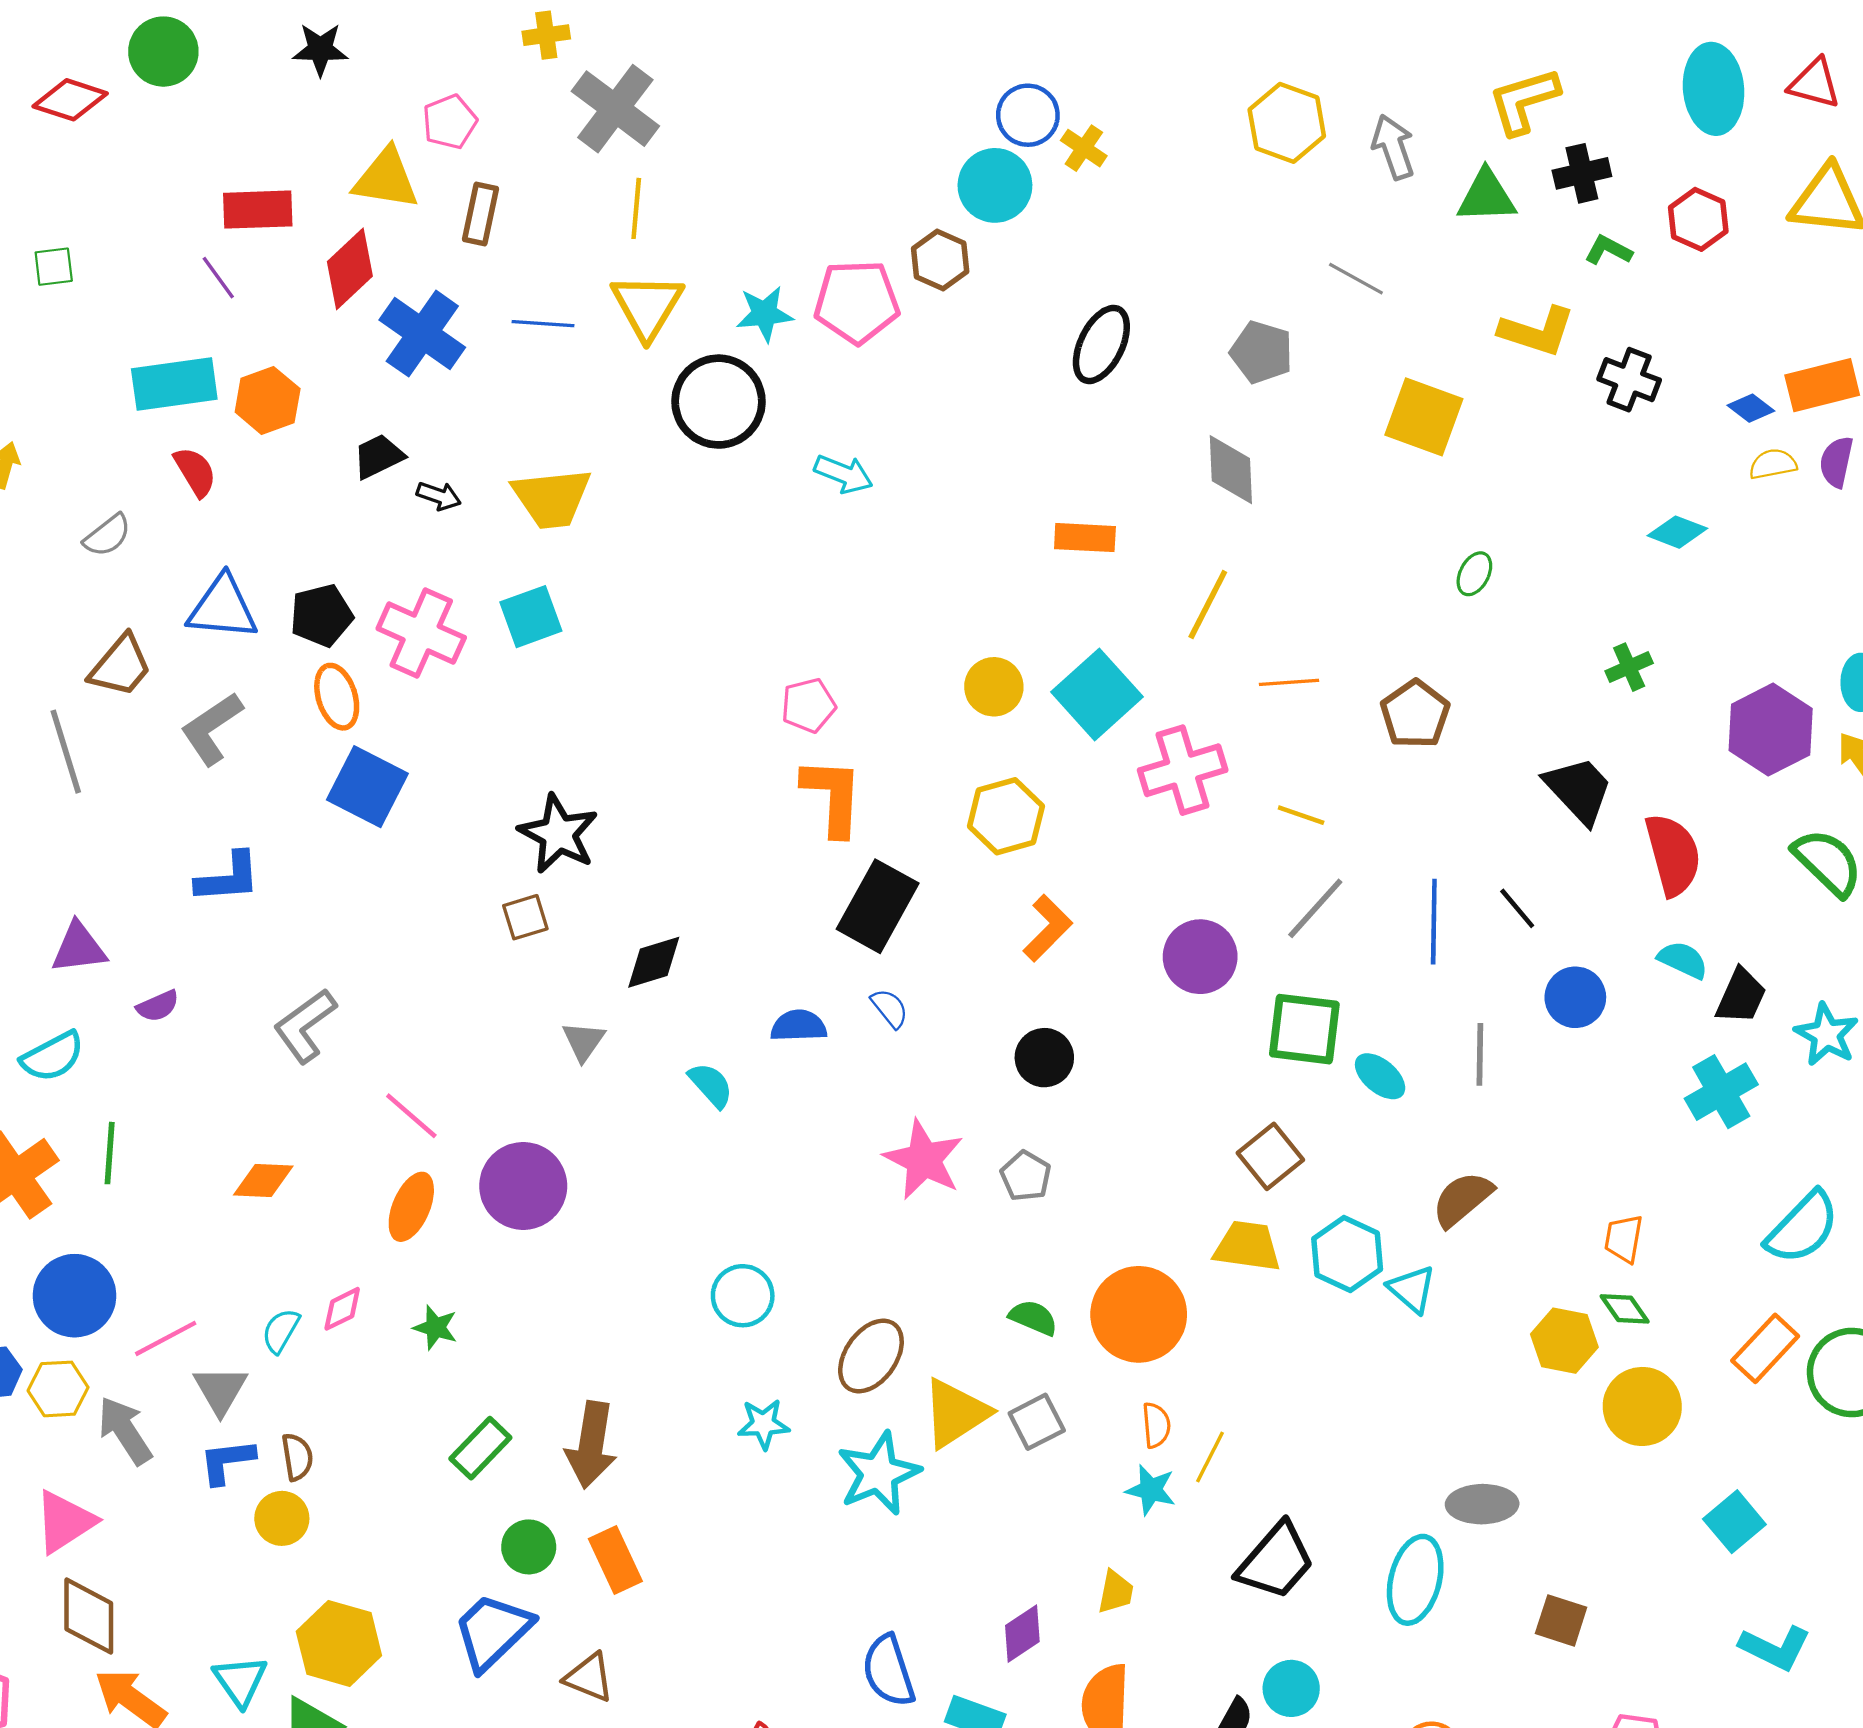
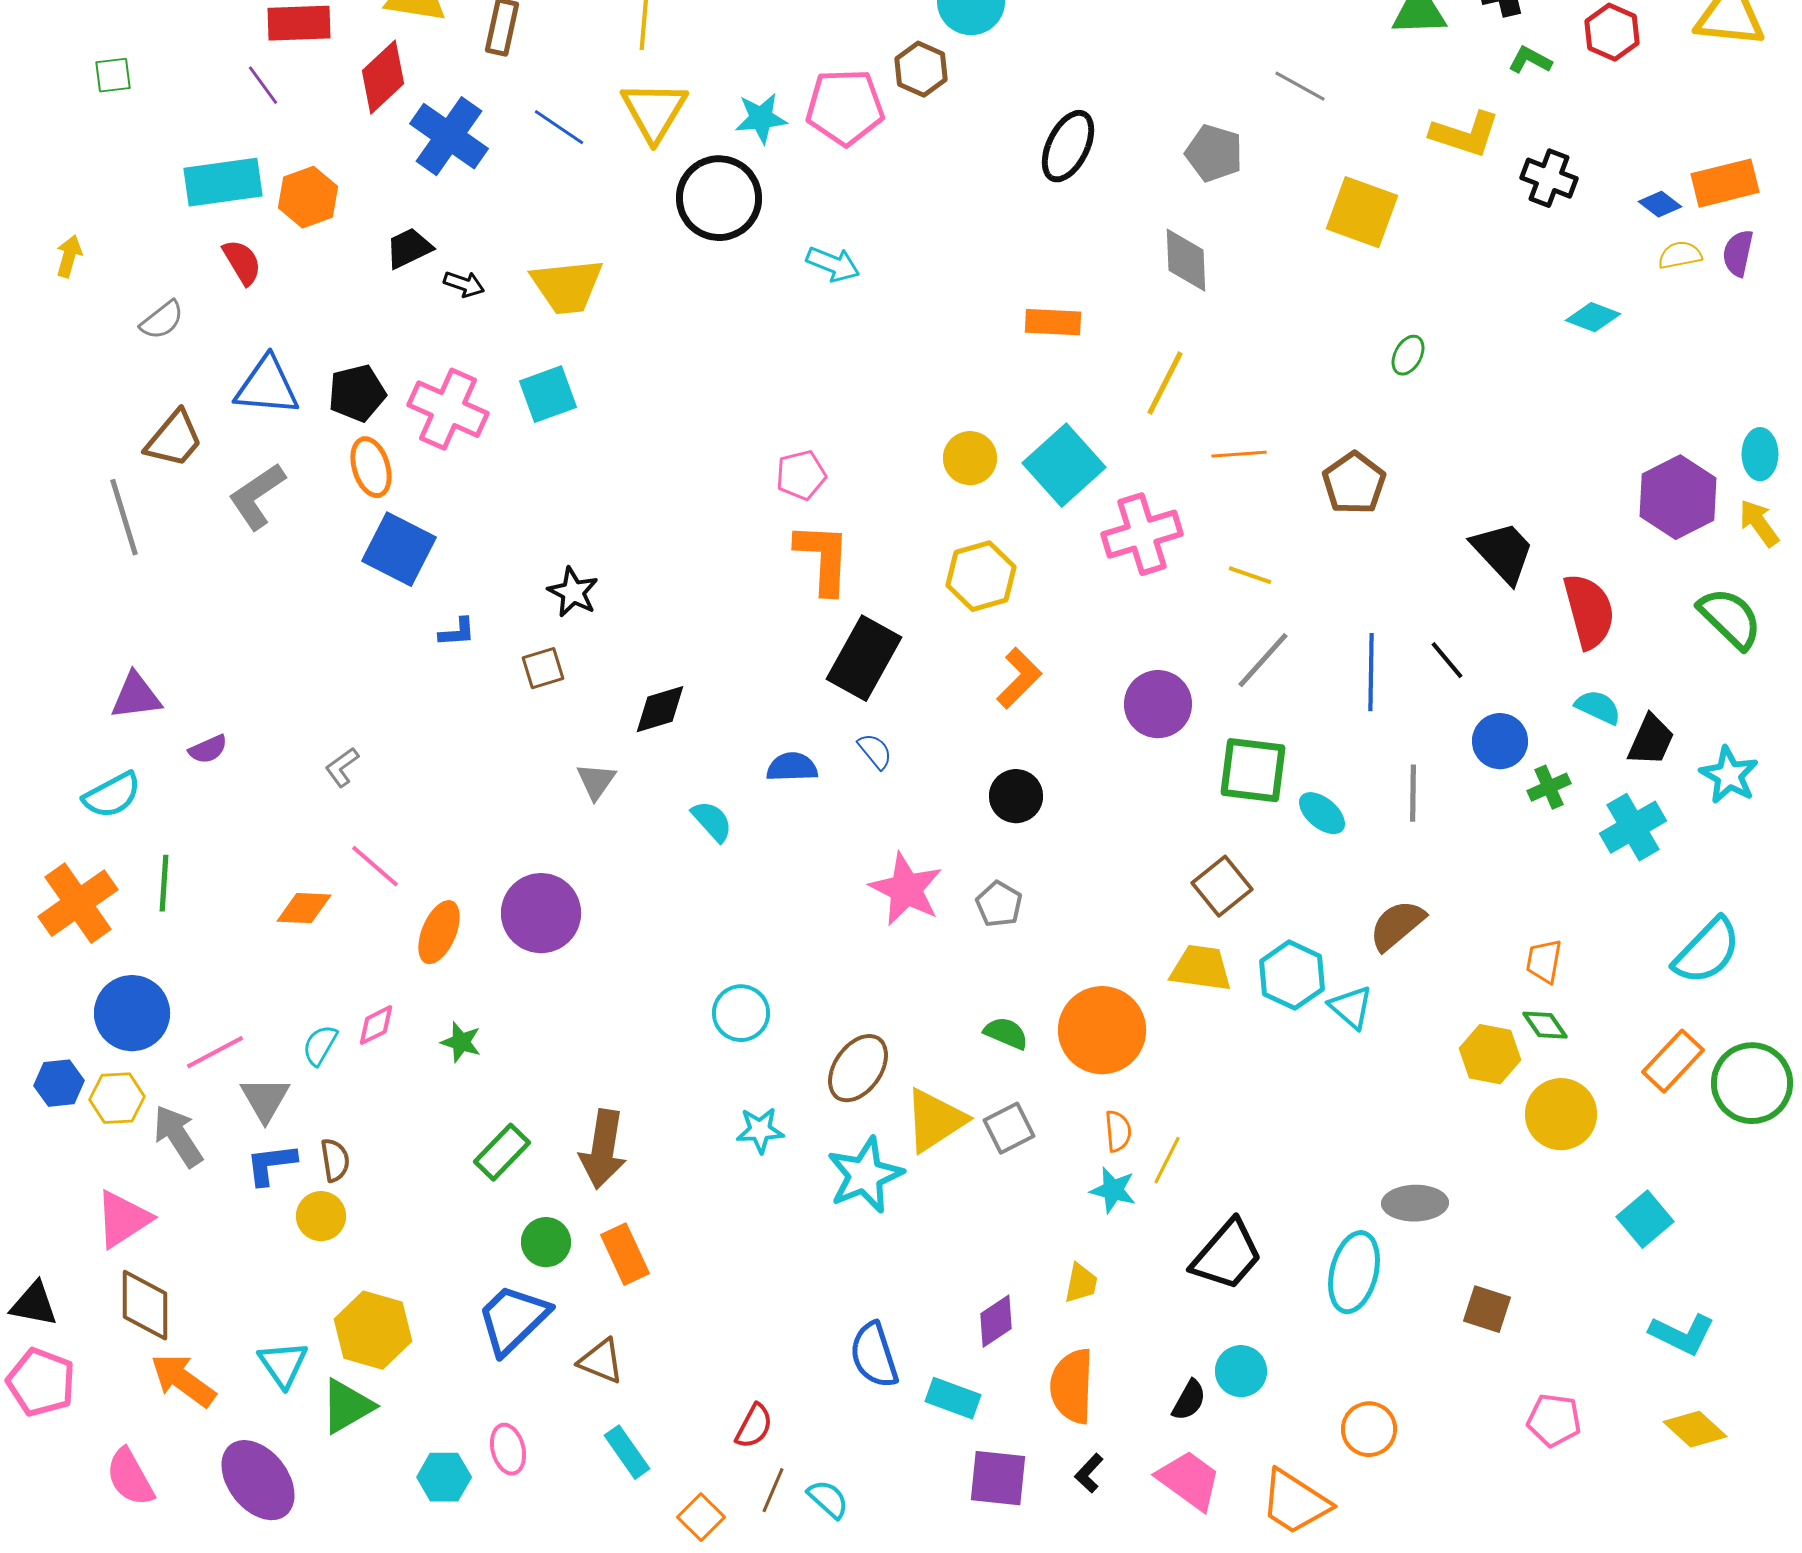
blue line: (543, 324) -> (559, 127), turned 30
green cross: (1629, 667) -> (1549, 787), moved
black star: (558, 834) -> (573, 592), size x0.7
blue L-shape: (228, 878) -> (457, 632), moved, size x0.6
gray L-shape: (305, 1026) -> (342, 767), size x0.6
pink line: (411, 1116) -> (375, 866), moved

